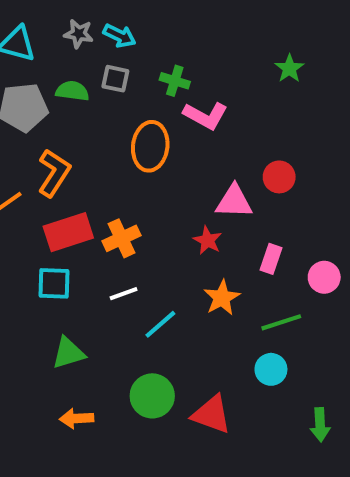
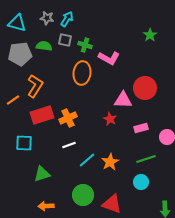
cyan arrow: (119, 36) -> (67, 19), turned -84
green cross: (175, 81) -> (85, 45), moved
red circle: (279, 177) -> (145, 88), size x1.5
pink rectangle: (271, 259) -> (141, 128), turned 56
cyan square: (54, 283) -> (24, 143), moved
orange star: (222, 298) -> (110, 162), moved

